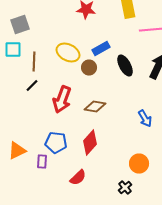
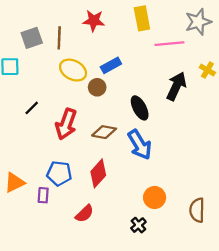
gray square: (20, 24) -> (32, 38), moved
brown line: (34, 62) -> (59, 38), moved
black ellipse: (125, 66) -> (140, 108), moved
blue arrow: (145, 118) -> (140, 145), moved, size x1.5

